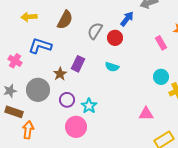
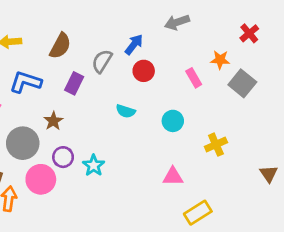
blue arrow: (127, 19) -> (134, 44), moved
red circle: (115, 38) -> (144, 71), moved
purple rectangle: (78, 64) -> (74, 83), moved
cyan circle: (161, 77) -> (173, 121), moved
pink circle: (76, 127) -> (41, 179), moved

